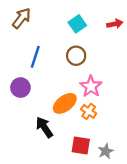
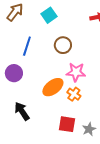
cyan square: (77, 24) -> (49, 15), moved
pink star: (91, 86) -> (76, 72), turned -30
black arrow: (44, 127) -> (22, 111), moved

